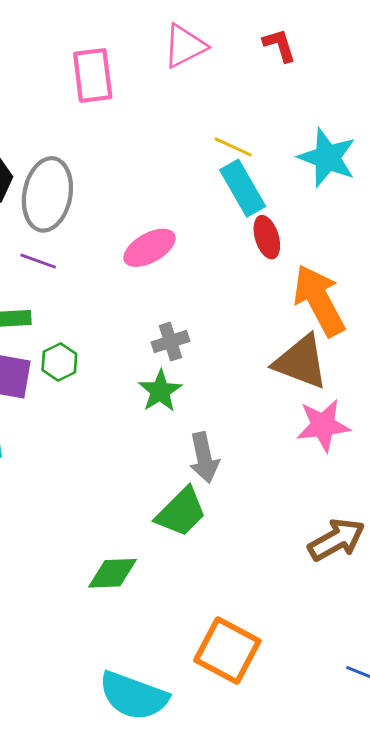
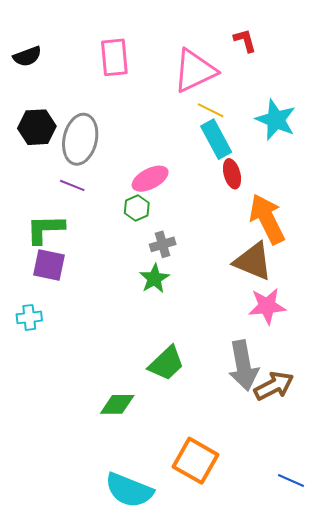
pink triangle: (185, 46) -> (195, 71), moved, size x1.4
green hexagon: (59, 362) -> (137, 208), moved
gray arrow: (204, 458) -> (243, 366), moved, size x1.4

